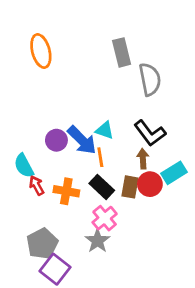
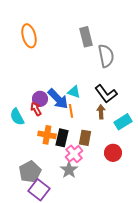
red circle: (150, 184) -> (113, 153), moved
red arrow: (37, 186) -> (36, 109), moved
black rectangle: (102, 187) -> (62, 138), moved, turned 60
brown rectangle: (130, 187) -> (85, 138), moved

